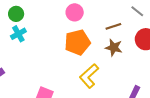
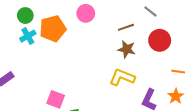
orange pentagon: (77, 42) -> (53, 29), moved
yellow L-shape: (89, 76) -> (122, 77), moved, turned 65

